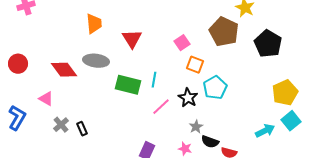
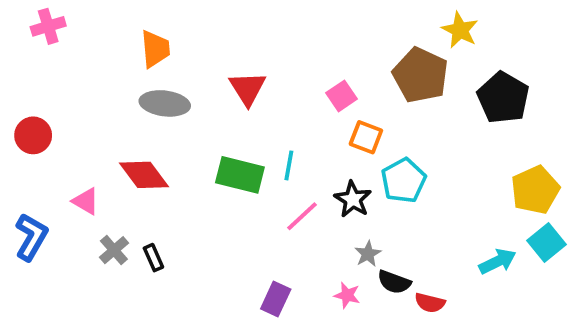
orange trapezoid: (94, 24) -> (155, 49), moved
gray ellipse: (96, 61) -> (165, 103), moved
red diamond: (64, 70) -> (144, 175), moved

